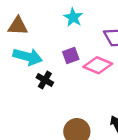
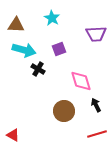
cyan star: (73, 17) -> (52, 18), moved
pink diamond: (98, 65) -> (81, 81), moved, turned 50

